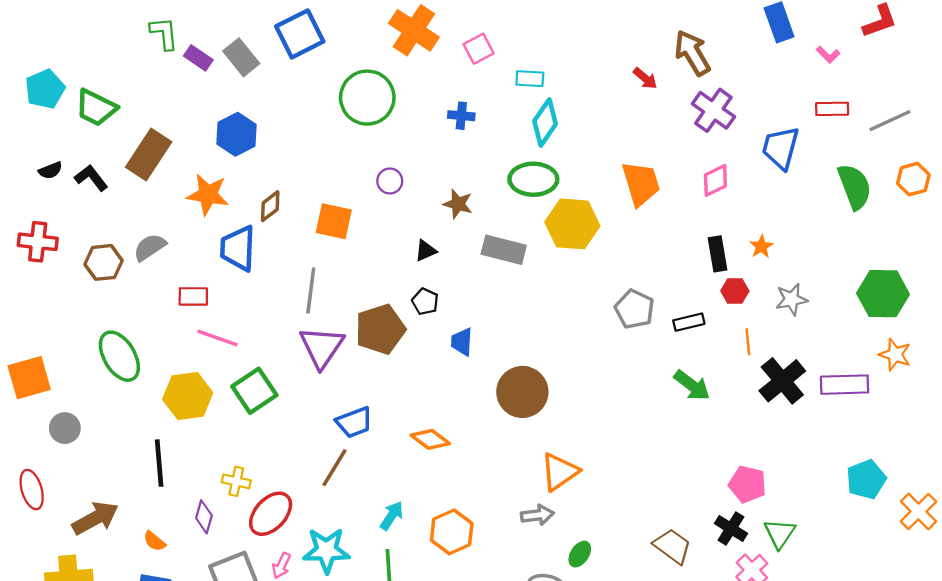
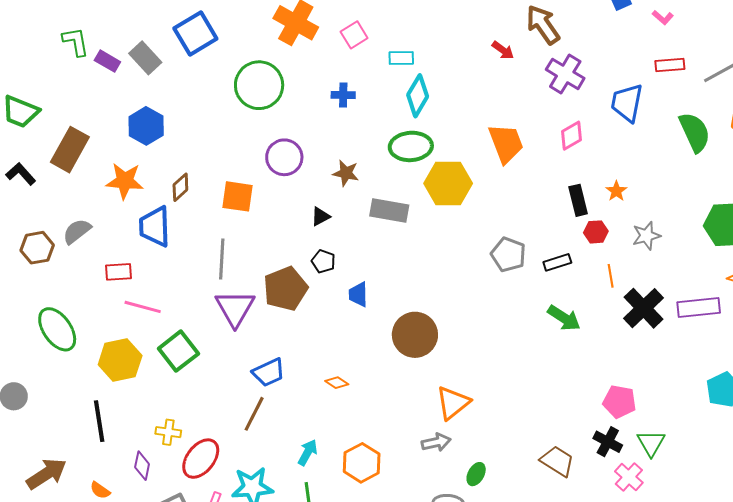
purple circle: (390, 181) -> (284, 157), size x1.6
orange diamond: (430, 439) -> (337, 383), size x0.7

